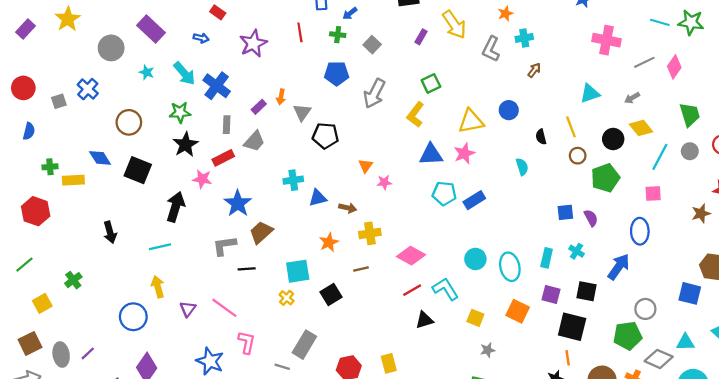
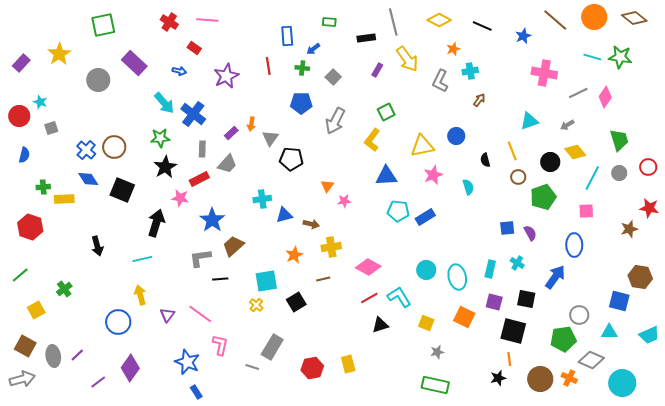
cyan star: (147, 72) -> (40, 102), moved
blue cross: (88, 89) -> (86, 150), moved
pink star: (464, 153) -> (433, 175), moved
cyan triangle: (685, 342) -> (609, 332), moved
brown square: (30, 343) -> (25, 346), turned -35

